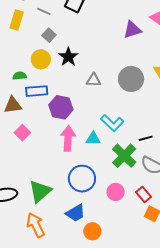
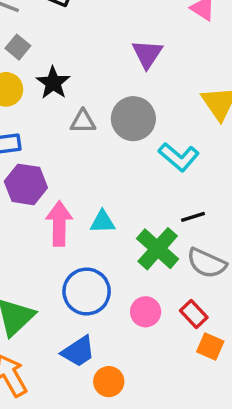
purple triangle: (132, 30) -> (147, 54), moved, turned -36
gray circle: (131, 79) -> (133, 119), moved
gray triangle: (94, 80) -> (83, 122), moved
purple hexagon: (61, 107) -> (26, 184), moved
cyan L-shape: (112, 123) -> (179, 157), moved

